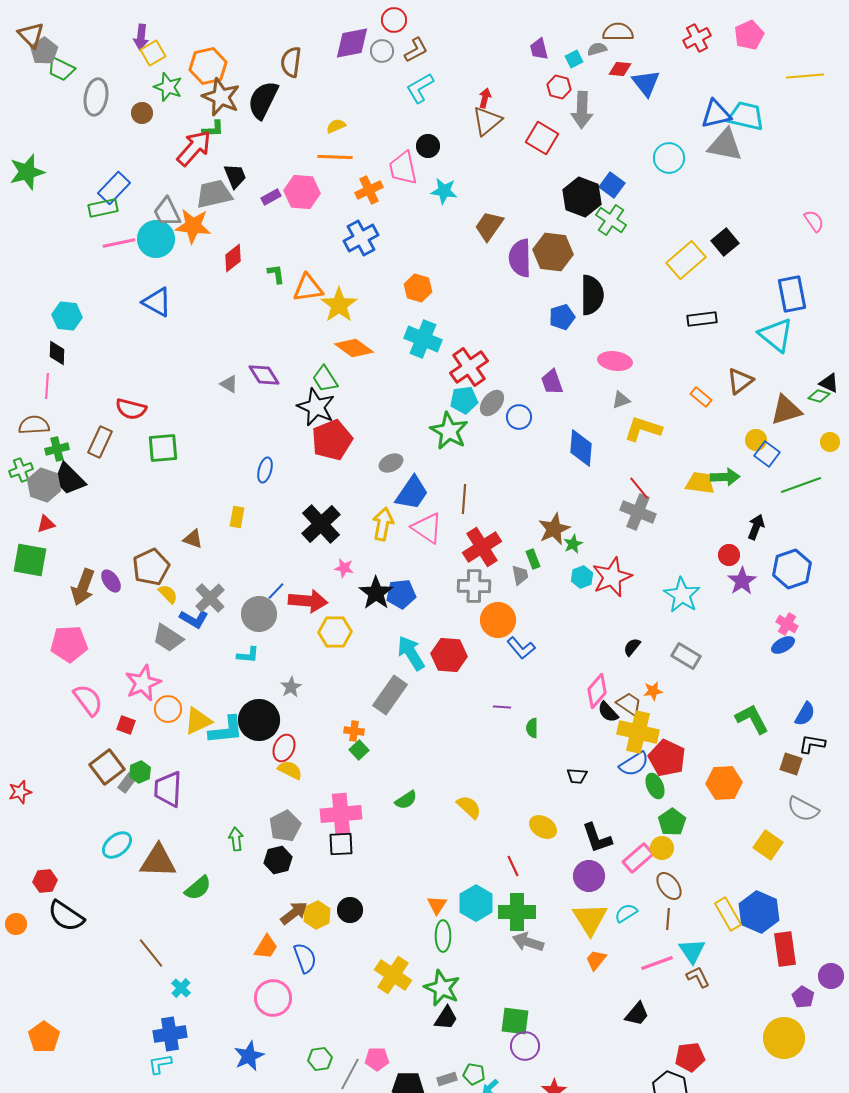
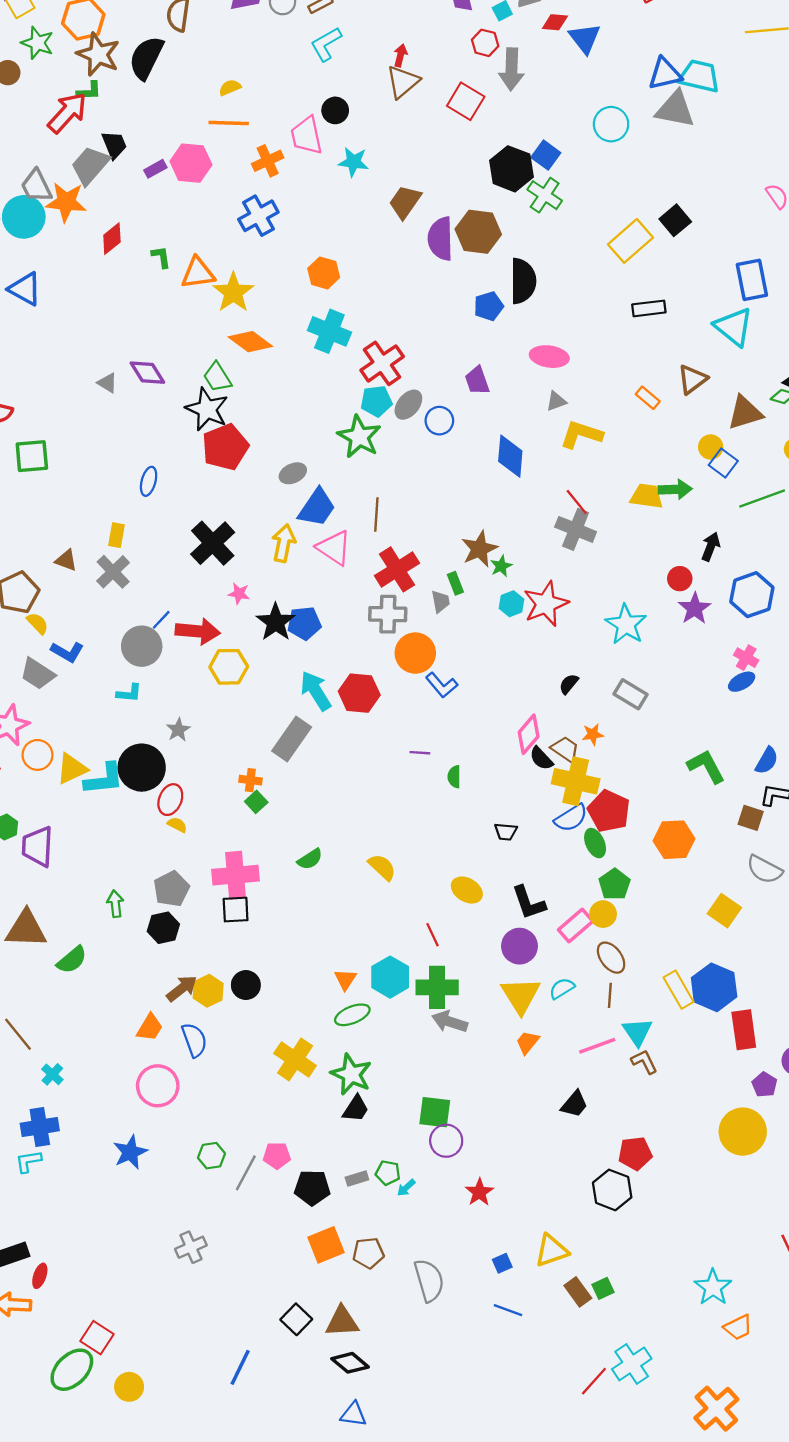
gray trapezoid: (214, 194) -> (90, 165), turned -36
gray cross: (210, 598) -> (113, 572), moved
yellow semicircle: (290, 770) -> (177, 825), size x0.7
green ellipse: (443, 936) -> (352, 1015), turned 68

